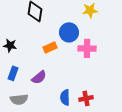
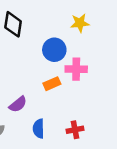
orange rectangle: (50, 47) -> (52, 84), moved
blue semicircle: (65, 97) -> (39, 129), moved

